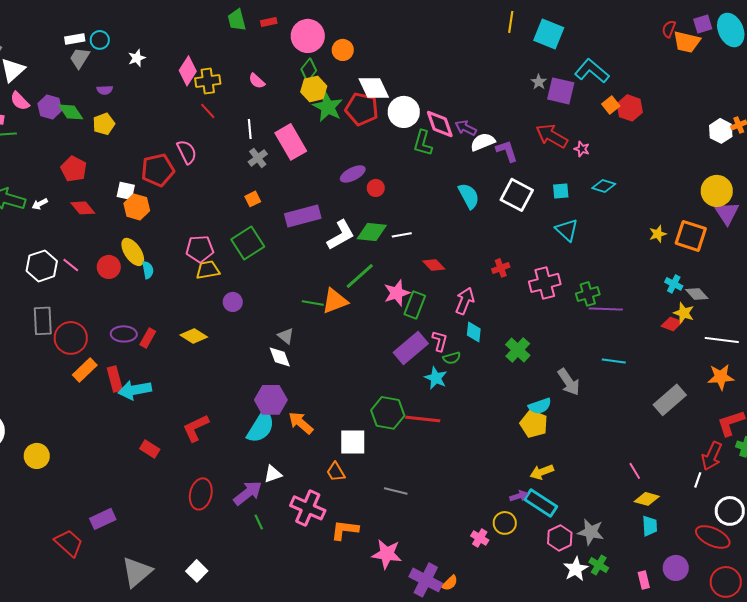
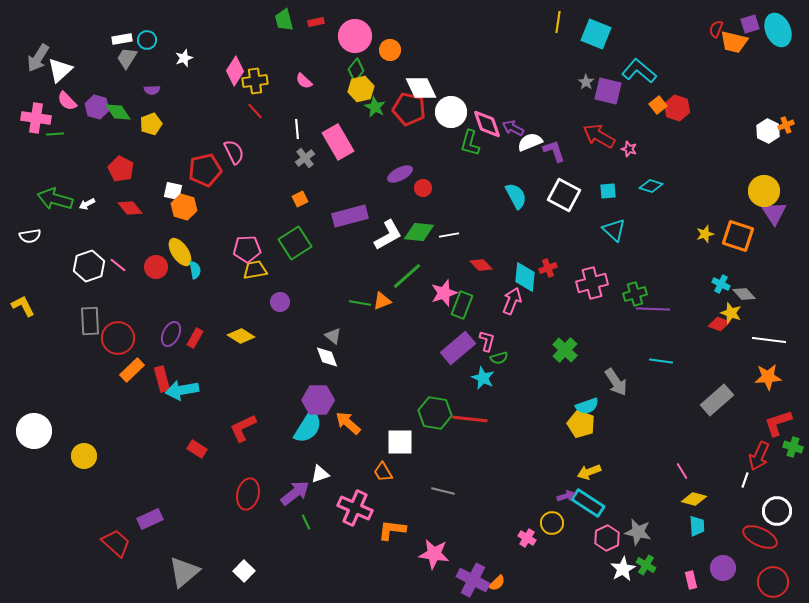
green star: (328, 107) -> (375, 107), size x0.7
orange triangle: (335, 301) -> (382, 301), size x0.7
cyan diamond: (474, 332) -> (525, 277), moved, size x1.4
purple ellipse: (124, 334) -> (171, 334), turned -65

